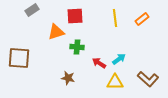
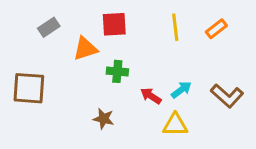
gray rectangle: (32, 10) -> (49, 27), moved
brown L-shape: (148, 79) -> (227, 96), moved

